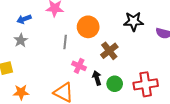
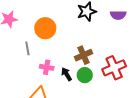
brown cross: (109, 51) -> (83, 55), moved, turned 30

